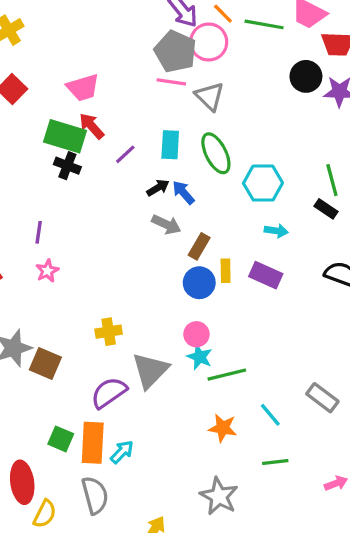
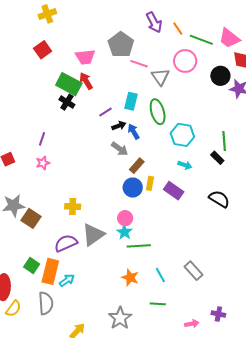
pink circle: (209, 42) -> (185, 61), moved
gray pentagon: (175, 52) -> (121, 45), moved
purple line: (125, 154) -> (105, 112), moved

